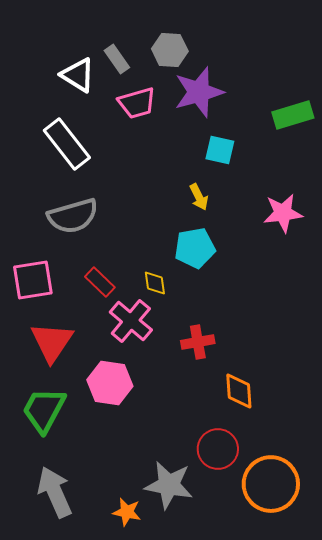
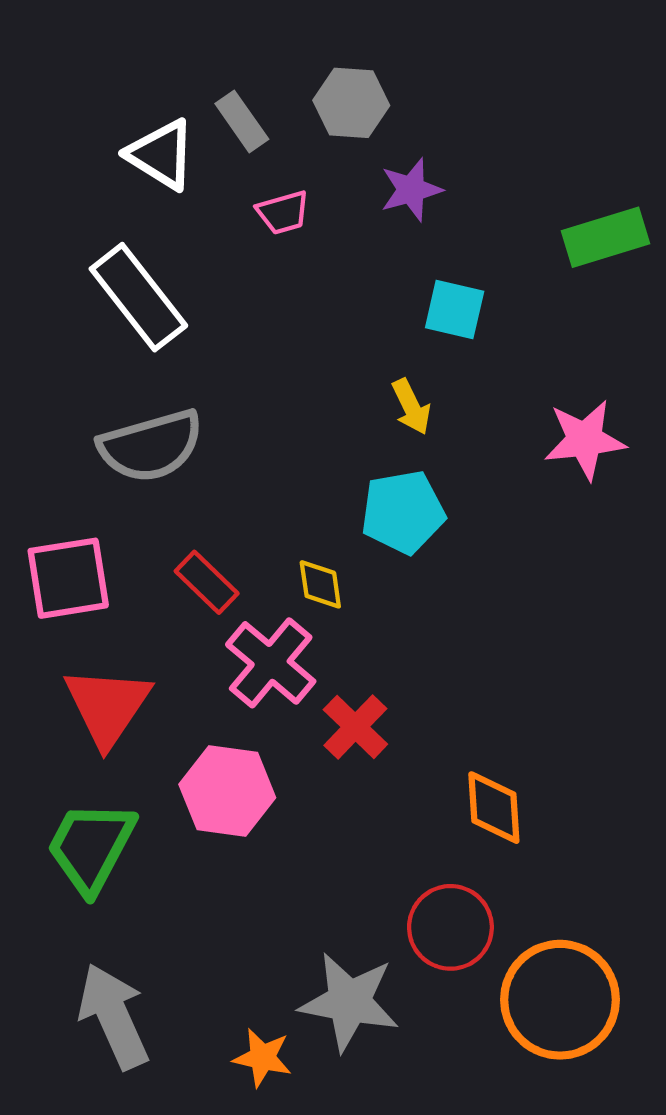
purple star: (199, 92) -> (411, 190), size x0.6
pink trapezoid: (137, 103) -> (283, 212), size x0.7
red cross: (198, 342) -> (355, 727), moved, turned -36

